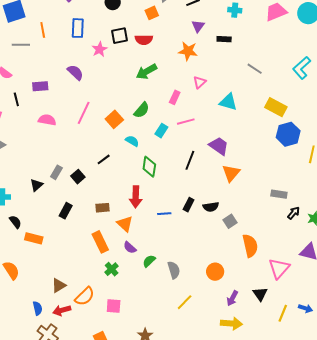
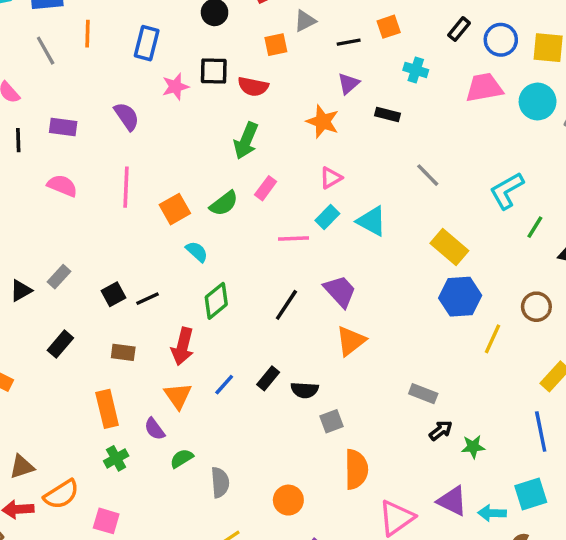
gray line: (21, 45) -> (46, 51), turned 48
green arrow: (146, 72) -> (246, 141), turned -50
pink rectangle: (175, 97) -> (266, 188), moved
pink line: (84, 113) -> (126, 187), turned -35
cyan rectangle: (161, 131) -> (327, 217), moved
black line: (104, 159) -> (148, 299), moved
green diamond: (149, 167) -> (216, 301), turned 30
black square: (78, 177) -> (114, 294), moved
blue line: (164, 214) -> (224, 385), turned -56
orange triangle: (125, 224) -> (178, 396), moved

